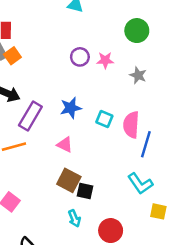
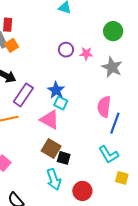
gray star: (138, 75) -> (112, 67), size x1.5
blue star: (71, 108) -> (56, 90), turned -30
cyan square: (104, 119) -> (61, 103), moved
pink triangle: (65, 145) -> (50, 120), size x1.5
cyan arrow: (74, 218) -> (54, 179), size x1.5

